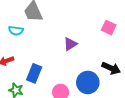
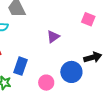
black arrow: (111, 68) -> (93, 57), turned -36

